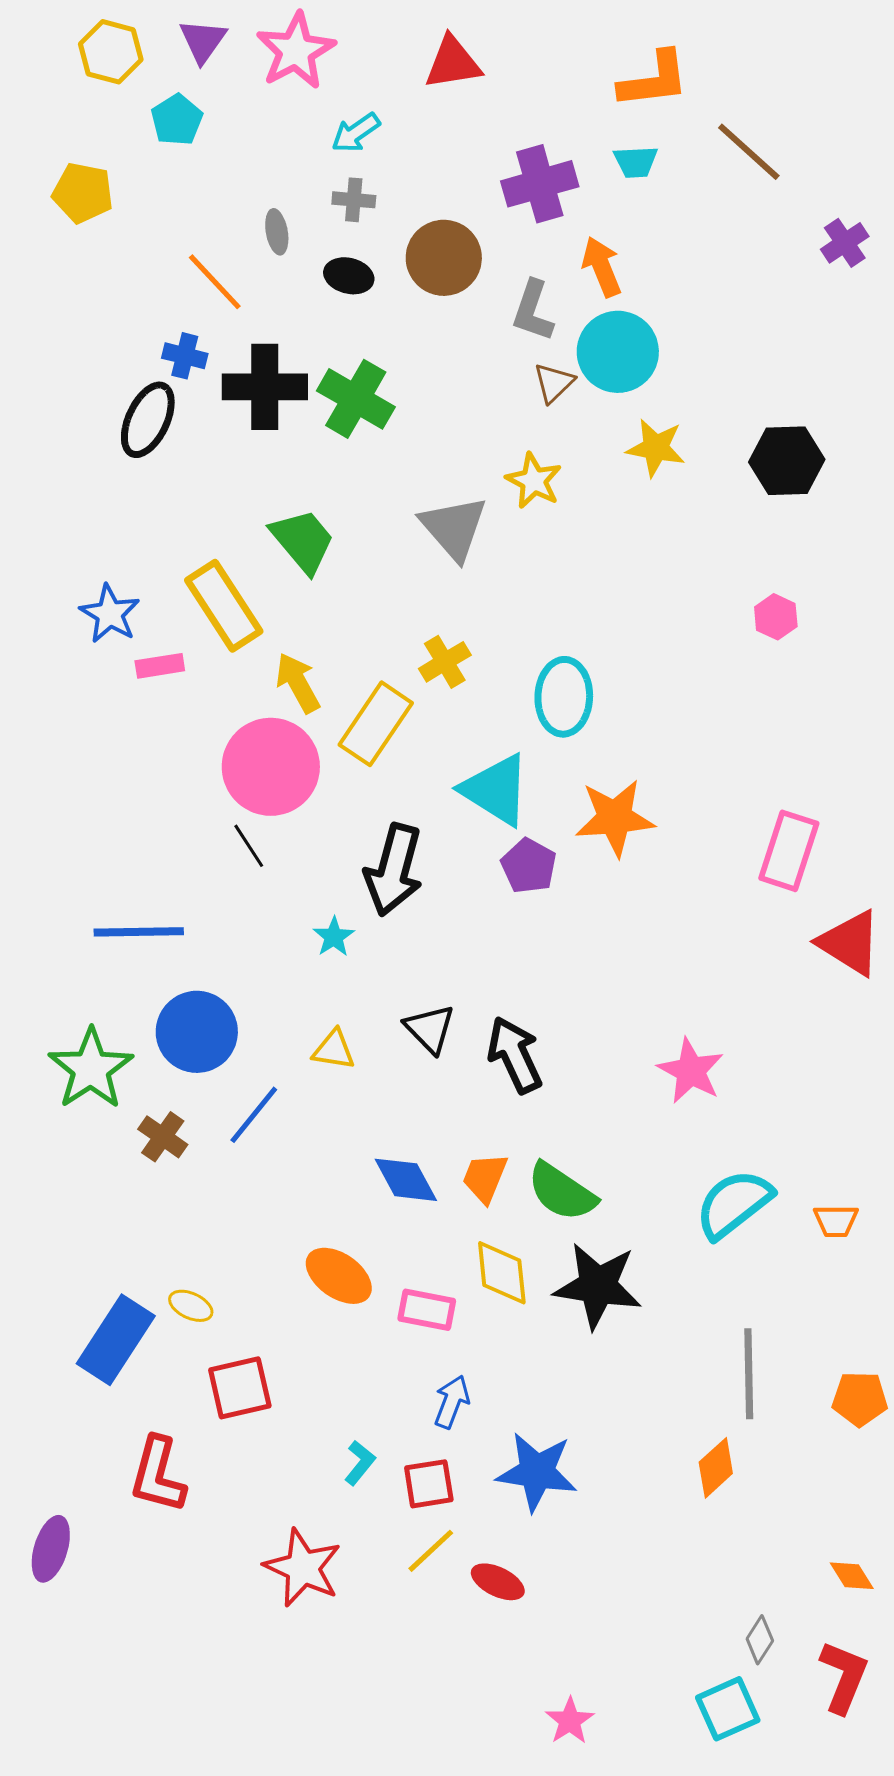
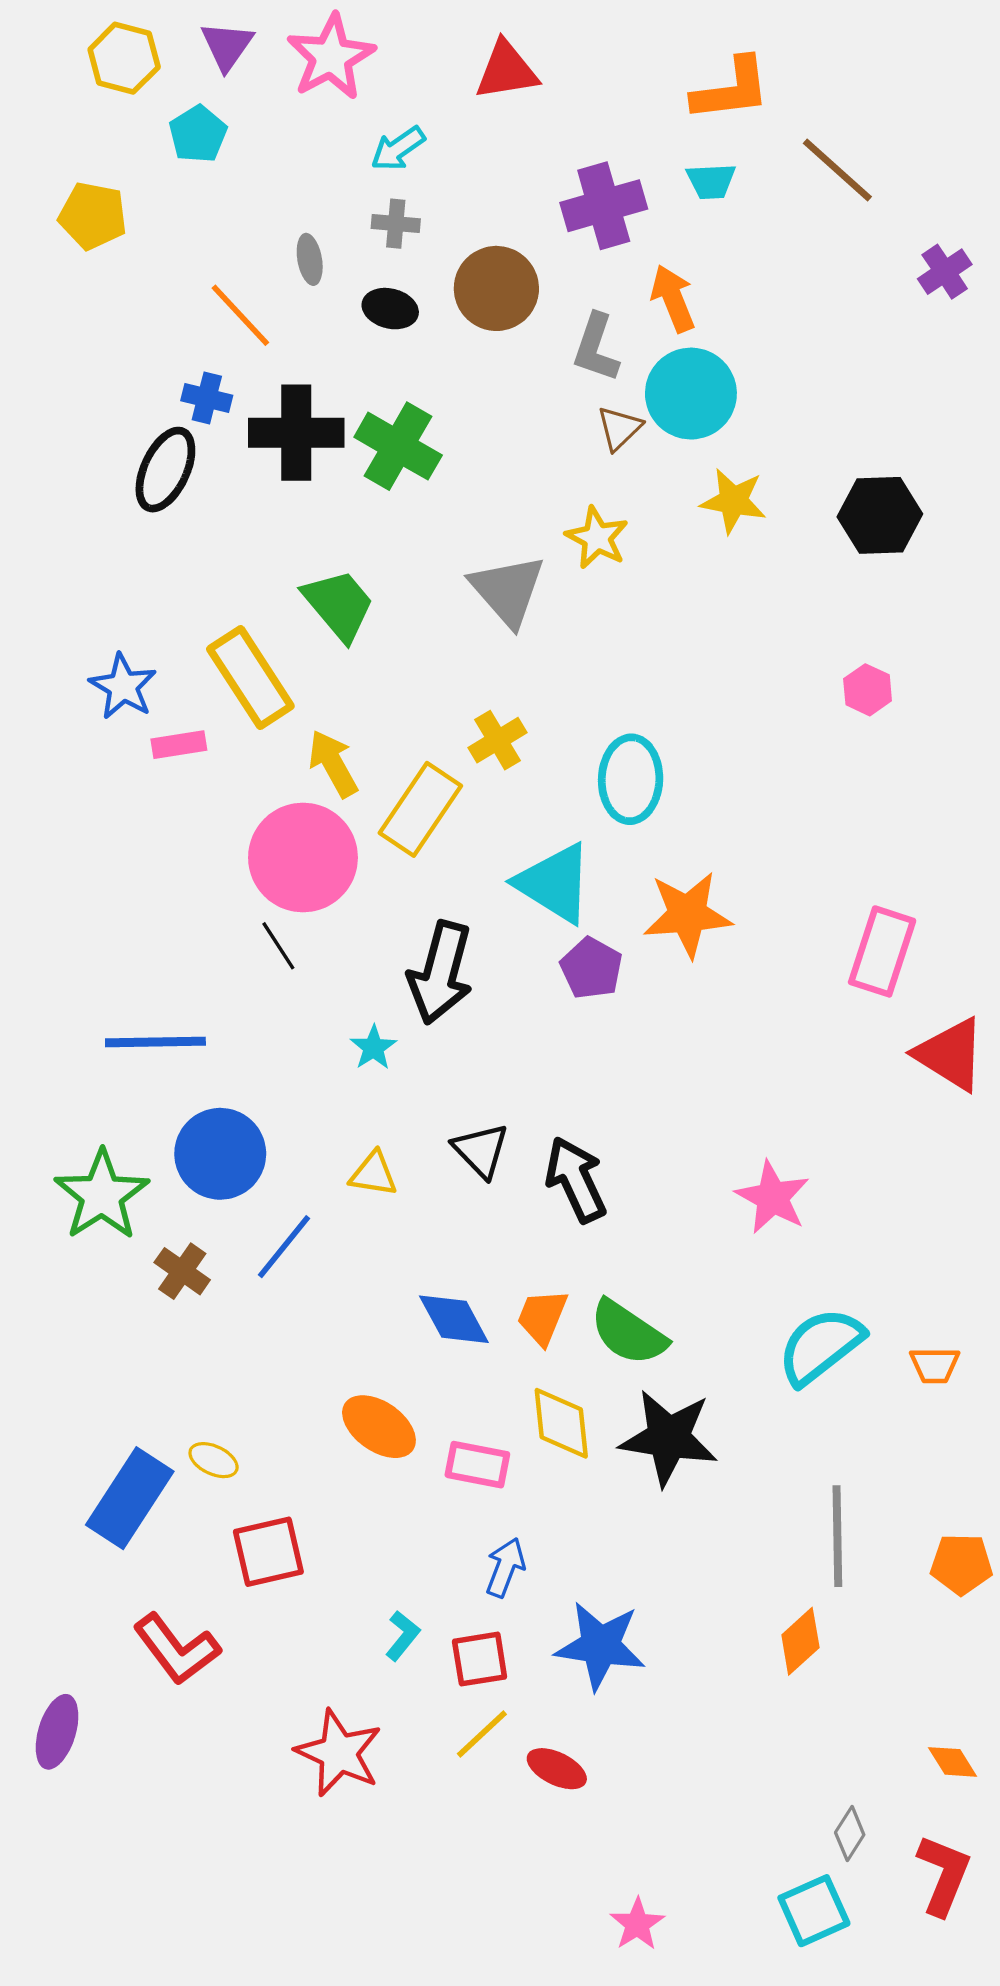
red L-shape: (158, 1475) -> (177, 1649), turned -52

